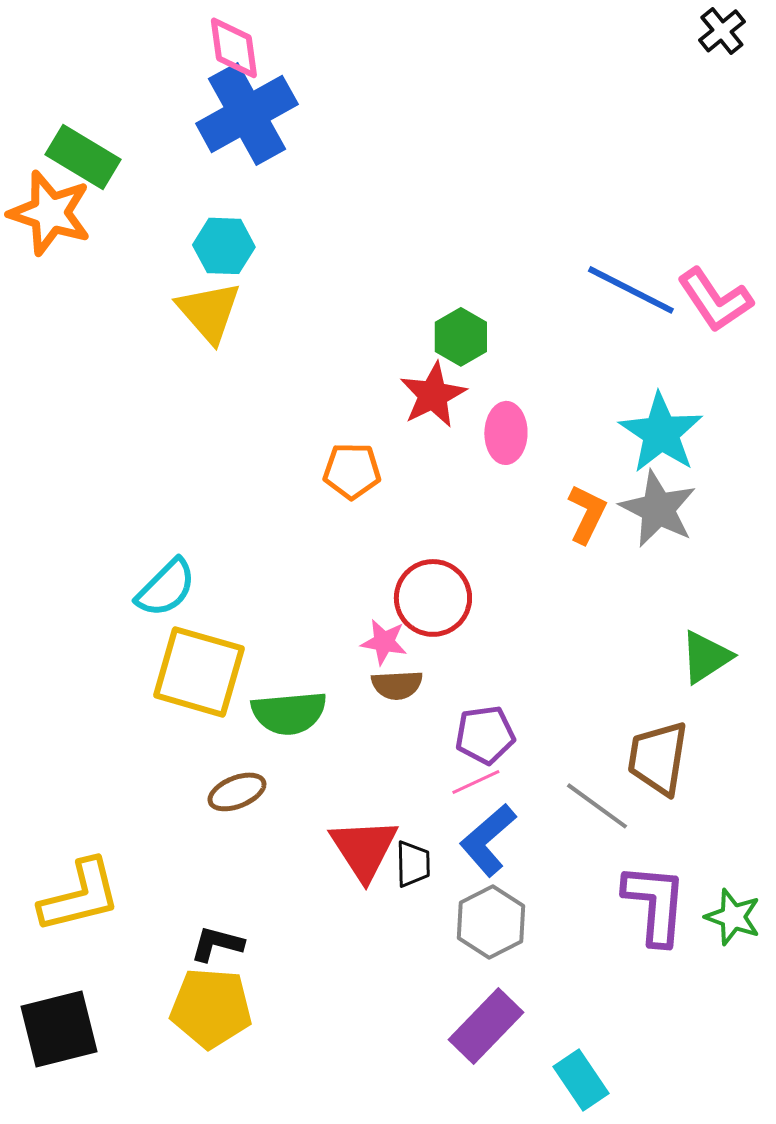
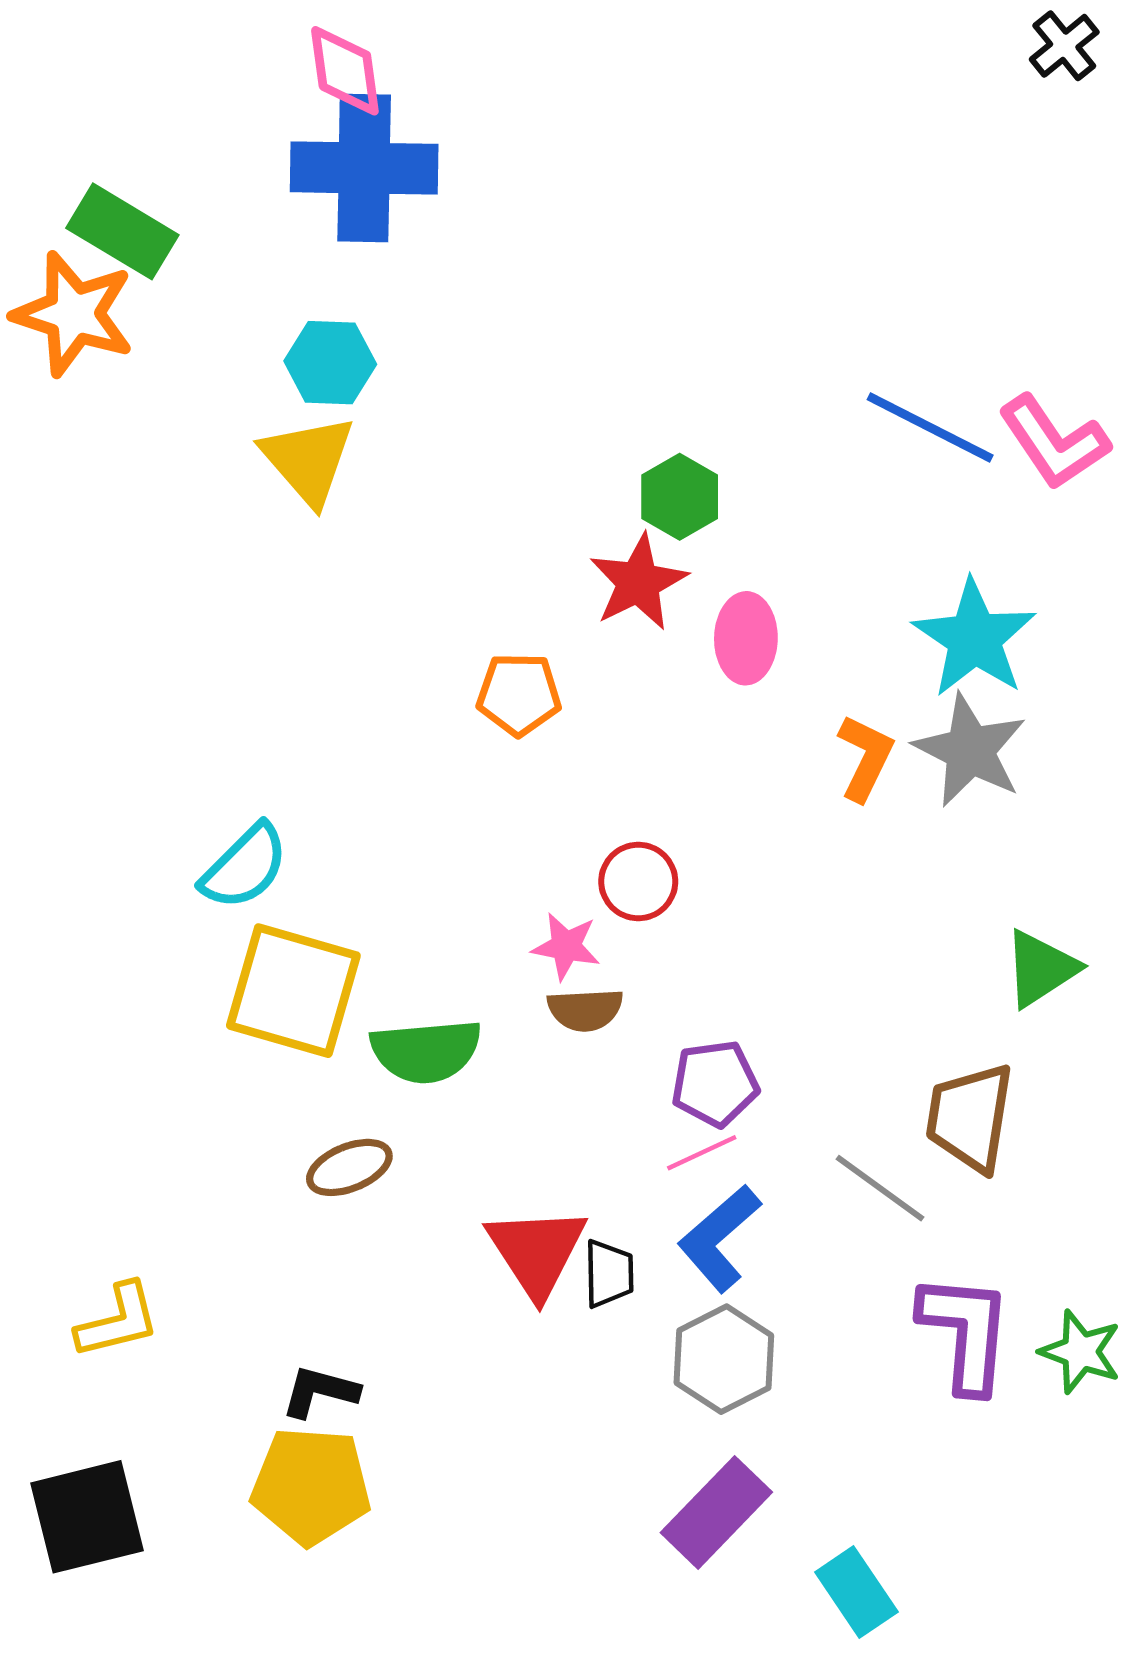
blue cross: (247, 114) -> (364, 168), turned 30
red circle: (433, 598) -> (638, 882), size x0.7
yellow L-shape: (80, 896) -> (118, 1321), size x0.7

